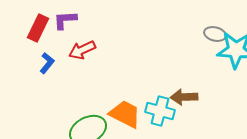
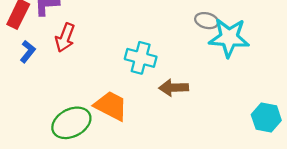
red arrow: (82, 50) -> (65, 38), turned -44
cyan cross: (160, 111) -> (141, 58), moved

